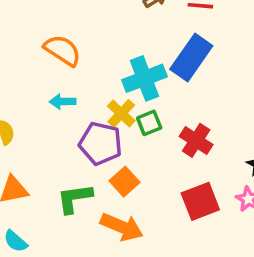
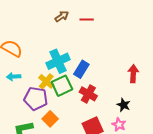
blue rectangle: (191, 57) -> (81, 69), moved, size x0.7
green square: (149, 123) -> (62, 86), size x1.5

